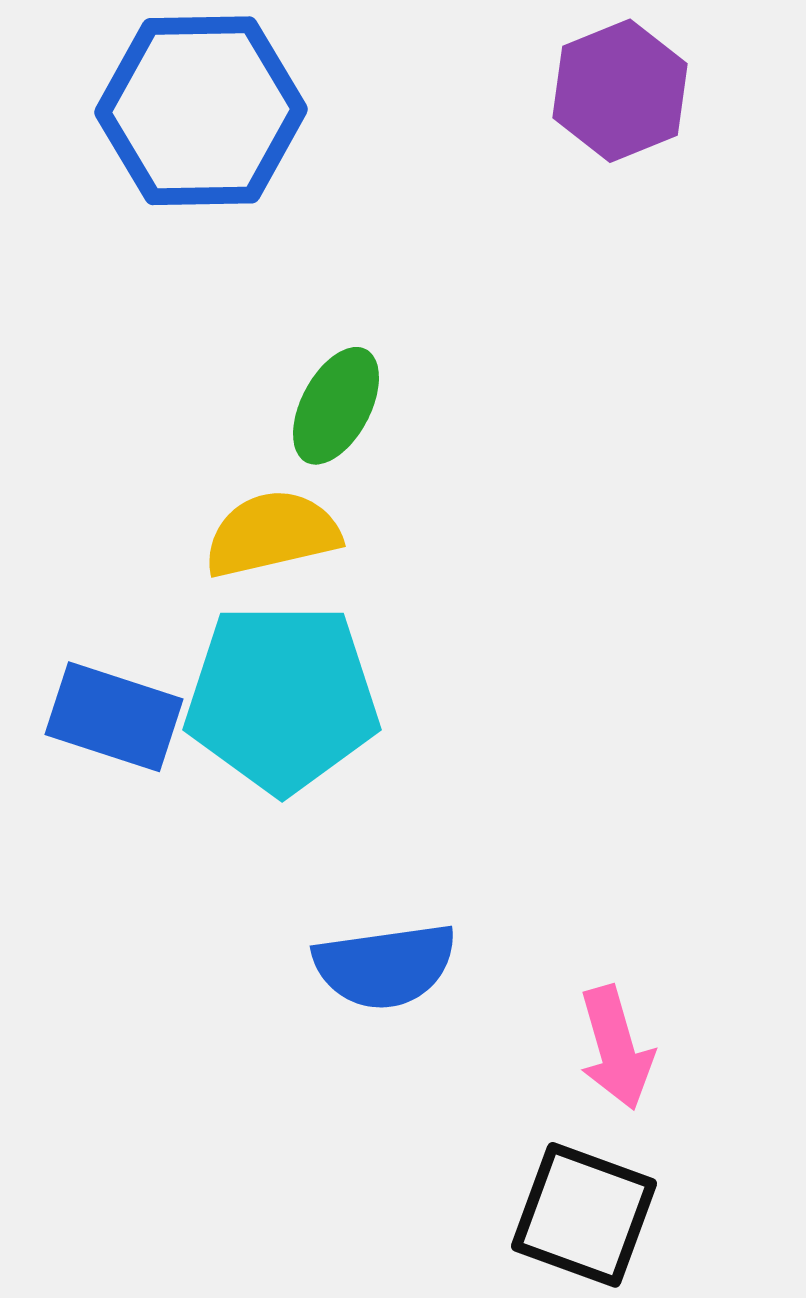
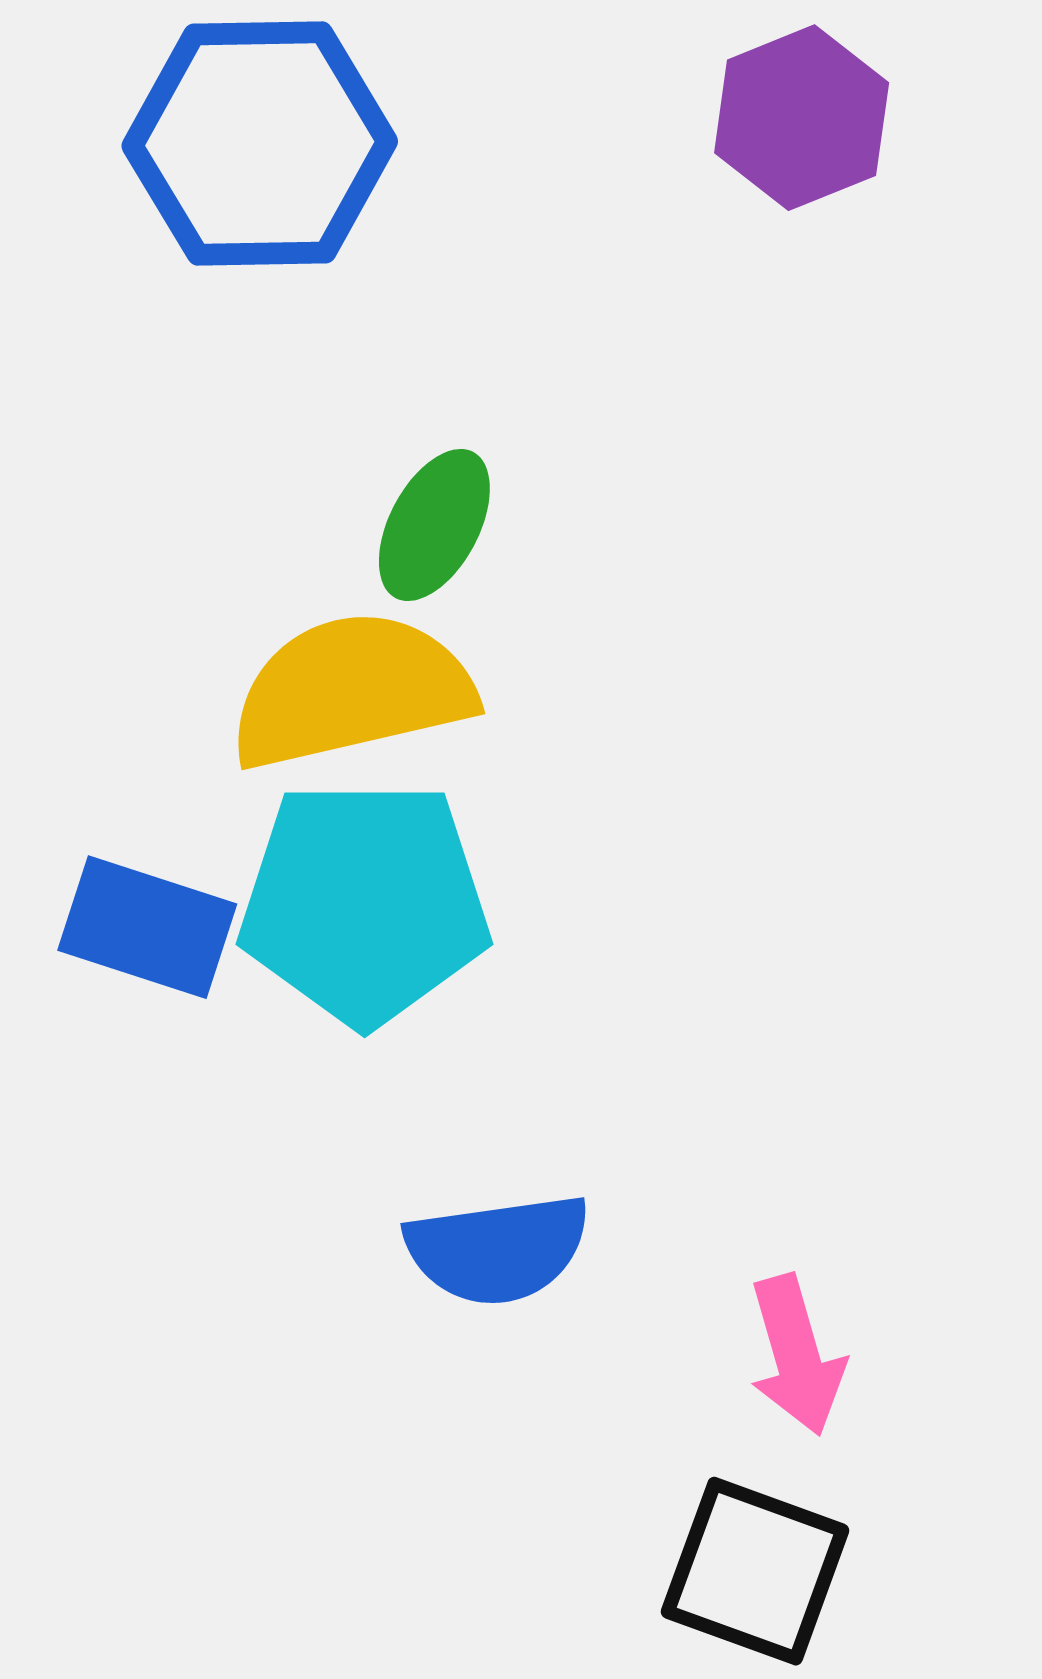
yellow semicircle: (272, 534) -> (352, 691), size x1.4

